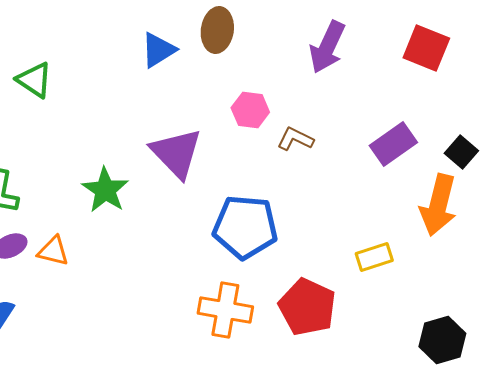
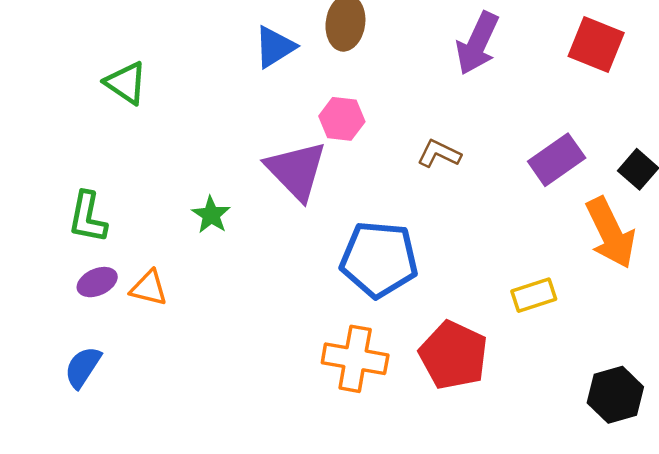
pink hexagon: (250, 110) -> (342, 119), moved
green star: (105, 190) -> (211, 215), size x0.7
orange arrow: (438, 205) -> (611, 233), turned -40

